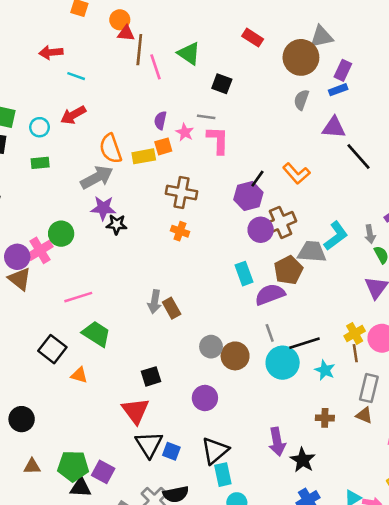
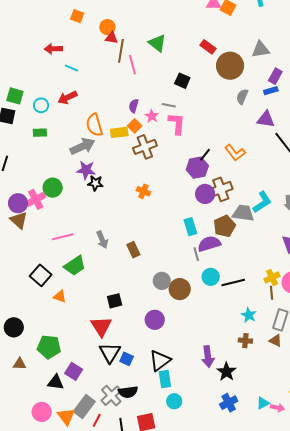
green triangle: (189, 53) -> (157, 43), moved
brown circle: (301, 57) -> (230, 66), moved
orange square: (163, 146) -> (135, 126), turned -32
brown cross: (182, 192) -> (145, 147), moved, turned -35
gray arrow: (155, 302) -> (102, 240), moved, turned -36
gray line: (270, 333) -> (196, 254), moved
green trapezoid: (96, 334) -> (75, 266), turned 110
cyan circle: (283, 363) -> (211, 277), moved, size x0.7
cyan star: (325, 370) -> (249, 315), moved
green pentagon: (73, 466) -> (49, 347), moved

